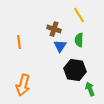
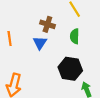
blue triangle: (60, 46) -> (40, 43), moved

